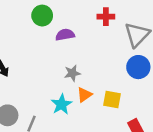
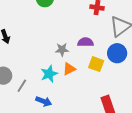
purple semicircle: (65, 35) -> (85, 42), moved
yellow square: (112, 100) -> (96, 64), moved

